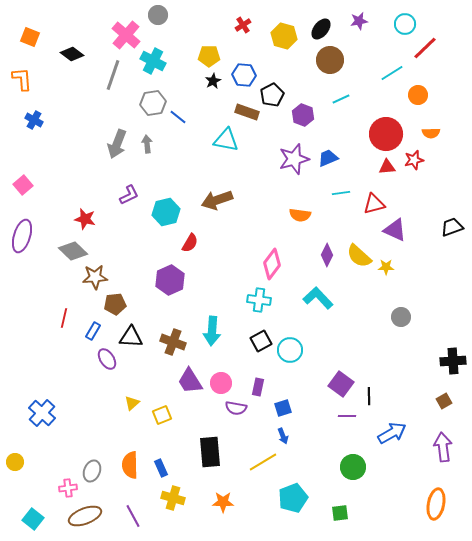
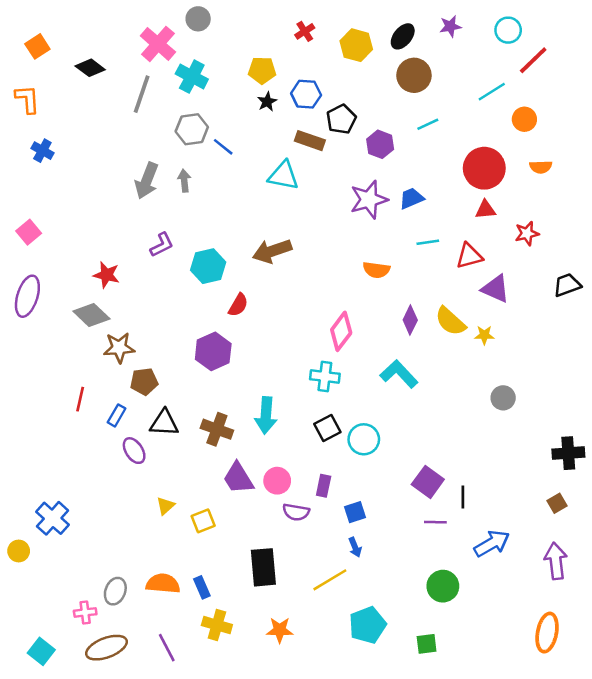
orange square: (30, 37) -> (37, 46), turned 36
red star: (414, 160) -> (527, 233), moved
yellow circle: (15, 462) -> (19, 551), moved
orange semicircle: (130, 465) -> (163, 584), turned 96

